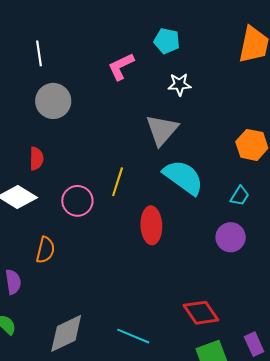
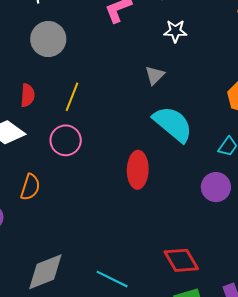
gray triangle: (162, 130) -> (155, 75), size x0.6
yellow line: (118, 182) -> (72, 97), moved

